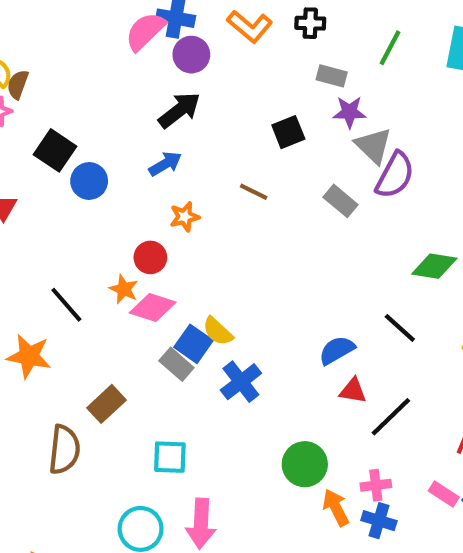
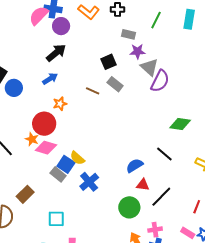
gray rectangle: (340, 201) -> (115, 84), moved
red circle: (150, 257) -> (44, 124), size x1.5
green circle: (305, 464) -> (129, 207), moved

